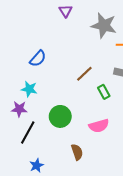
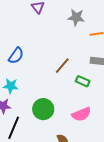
gray star: (104, 25) -> (76, 17), size x0.7
green rectangle: (104, 92) -> (83, 81), turned -32

